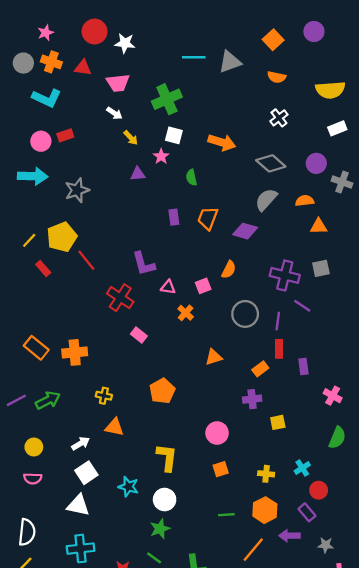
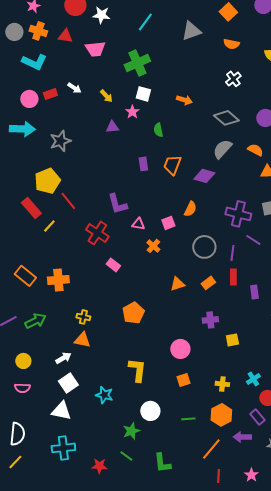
cyan line: (194, 57) -> (145, 22), moved, turned -54
white arrow: (114, 113) -> (74, 88), moved
orange arrow: (222, 142) -> (184, 100), size x0.7
orange semicircle: (305, 201) -> (255, 150), turned 35
yellow line: (29, 240) -> (49, 226), moved
red rectangle: (43, 268) -> (31, 208), size x1.5
orange rectangle: (260, 369) -> (208, 283), moved
orange triangle: (114, 427) -> (82, 340), moved
white circle: (165, 500) -> (150, 411), moved

